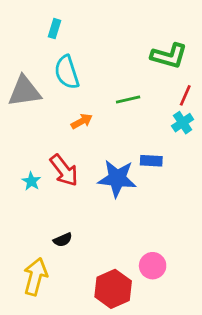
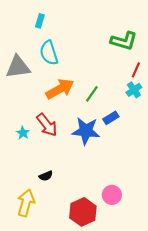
green line: (128, 99) -> (92, 94), moved, turned -42
orange arrow: (82, 121) -> (60, 89), size x1.8
blue rectangle: (151, 161) -> (111, 118), turned -35

